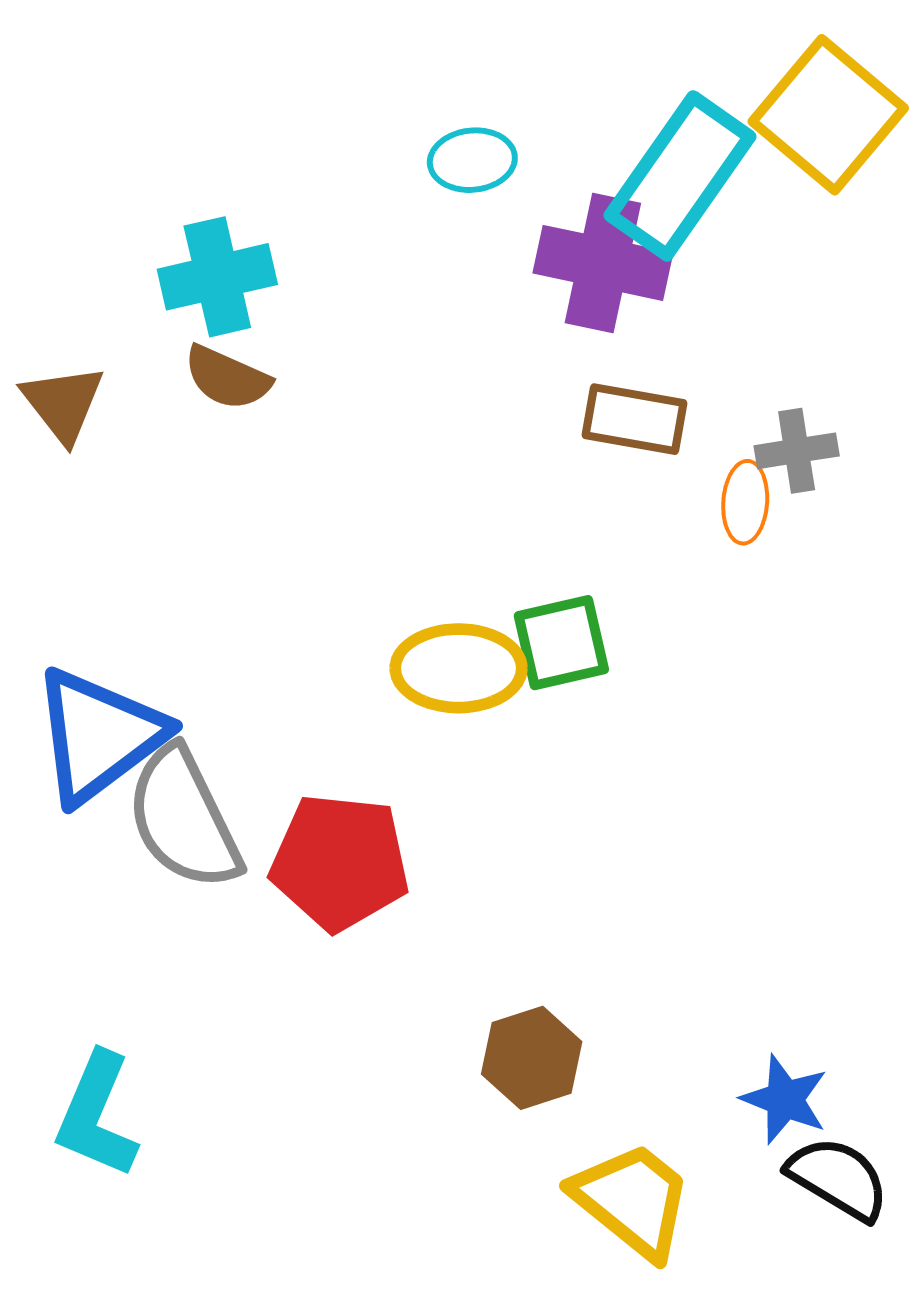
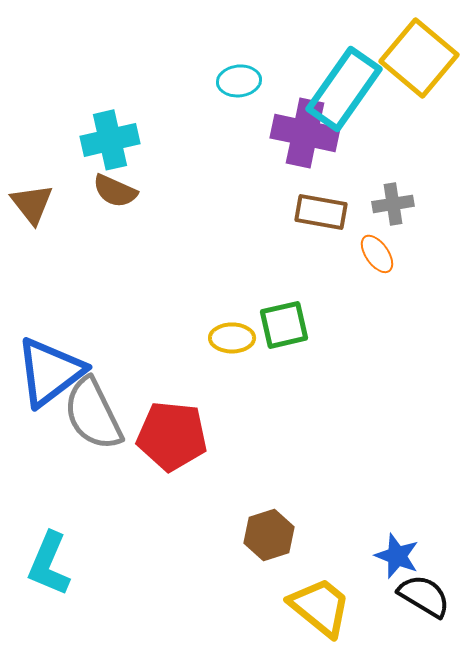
gray cross: (797, 451) -> (393, 204), moved
orange ellipse: (745, 502) -> (377, 254), turned -39
yellow ellipse: (459, 668) -> (232, 338), size x0.7

